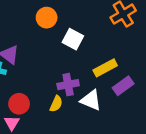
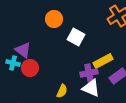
purple cross: (68, 85) -> (89, 73), moved
red circle: (19, 104) -> (30, 68), moved

